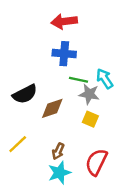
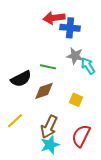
blue cross: (64, 54) -> (70, 28), moved
green line: (78, 80) -> (48, 67), moved
gray star: (89, 94) -> (75, 56), moved
brown arrow: (58, 151) -> (49, 127), size x1.6

